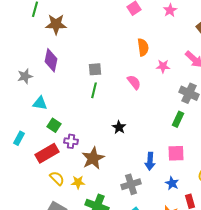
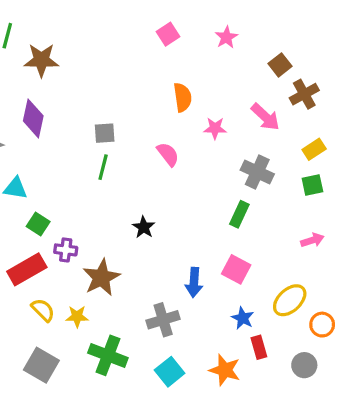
pink square: (176, 153) -> (236, 269), turned 30
blue star: (172, 183) -> (243, 318), moved

